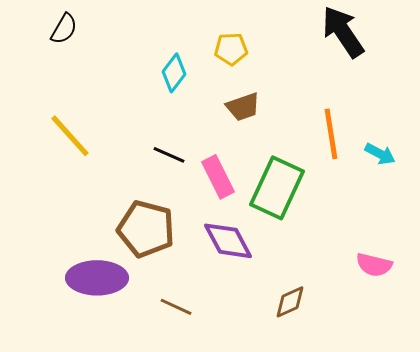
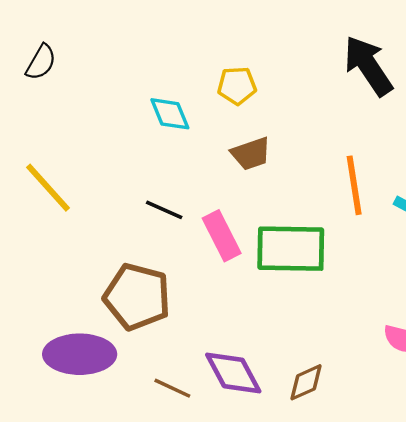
cyan diamond: (174, 73) -> (170, 114), turned -60
green rectangle: (277, 188) -> (291, 249), turned 66
purple diamond: (228, 241) -> (233, 373), moved

